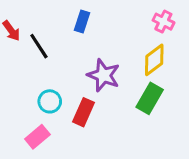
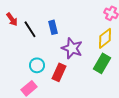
blue rectangle: (82, 22) -> (53, 27), moved, turned -32

